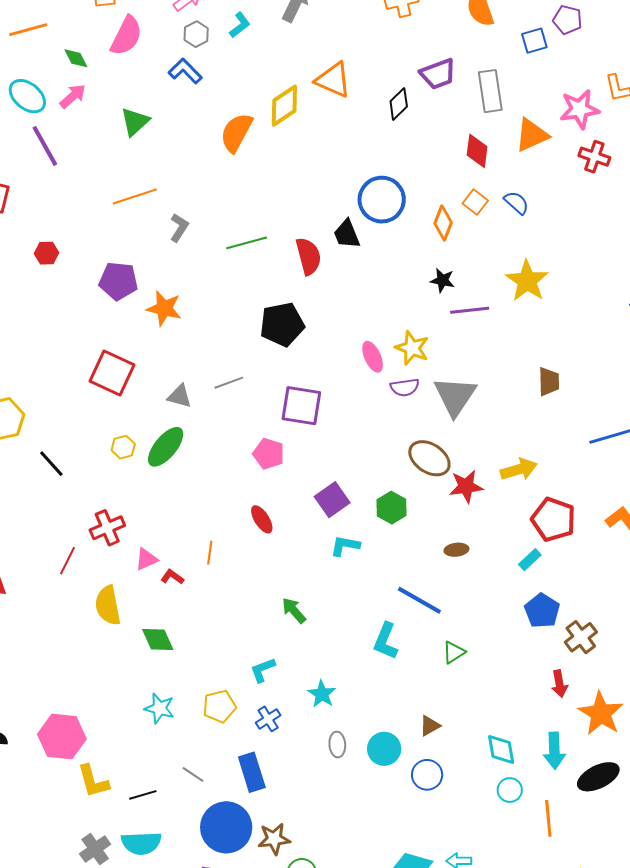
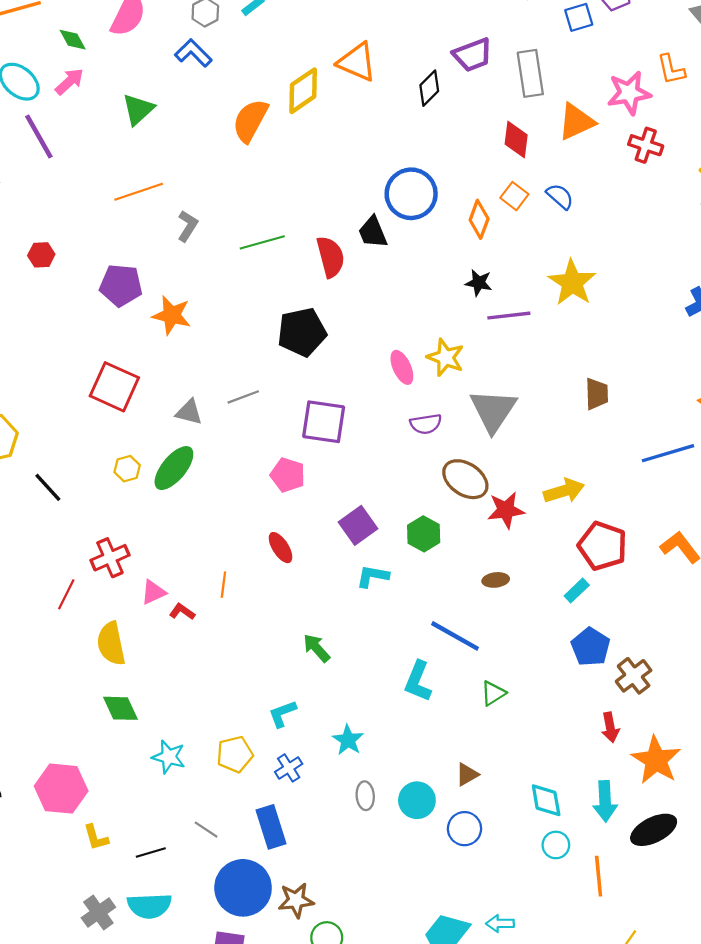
purple semicircle: (405, 387) -> (426, 424), moved
green diamond: (158, 639) -> (120, 708), moved
yellow L-shape: (93, 781) -> (96, 838), size x0.7

